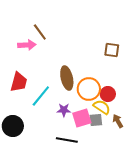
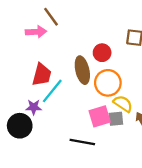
red trapezoid: (19, 82) -> (42, 75), moved
red circle: (108, 94) -> (102, 53), moved
purple star: (64, 110) -> (34, 107), moved

